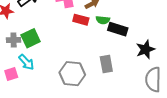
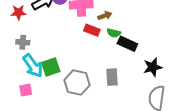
green square: (31, 38) -> (51, 67), moved
cyan arrow: (26, 62) -> (33, 66), size x1.4
pink square: (11, 74) -> (26, 90), moved

